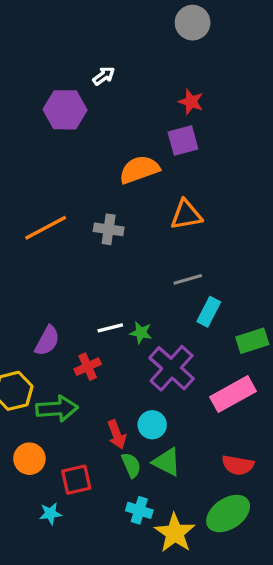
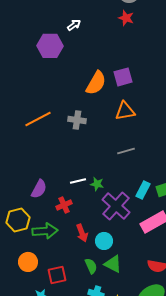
red star: (191, 102) -> (126, 18), moved
purple square: (183, 141) -> (123, 77), moved
orange semicircle: (139, 170) -> (96, 83), turned 140
cyan rectangle: (209, 312) -> (143, 190), moved
red arrow: (117, 434) -> (82, 233), moved

